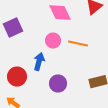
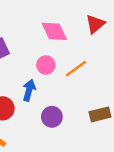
orange line: (78, 44) -> (76, 69), turned -48

